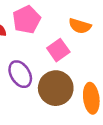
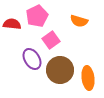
pink square: (58, 50) -> (51, 40), moved

